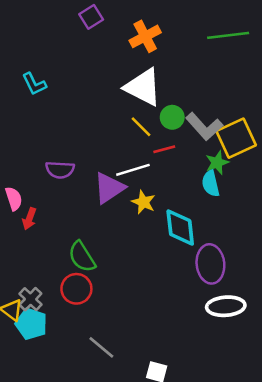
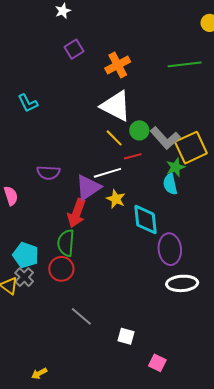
red arrow: (29, 219) -> (77, 213), moved, size x1.6
green semicircle: (82, 257) -> (66, 243), turned 36
cyan pentagon: (31, 324) -> (26, 255), moved

